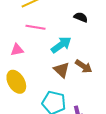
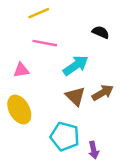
brown arrow: (84, 66) -> (103, 93), turned -66

